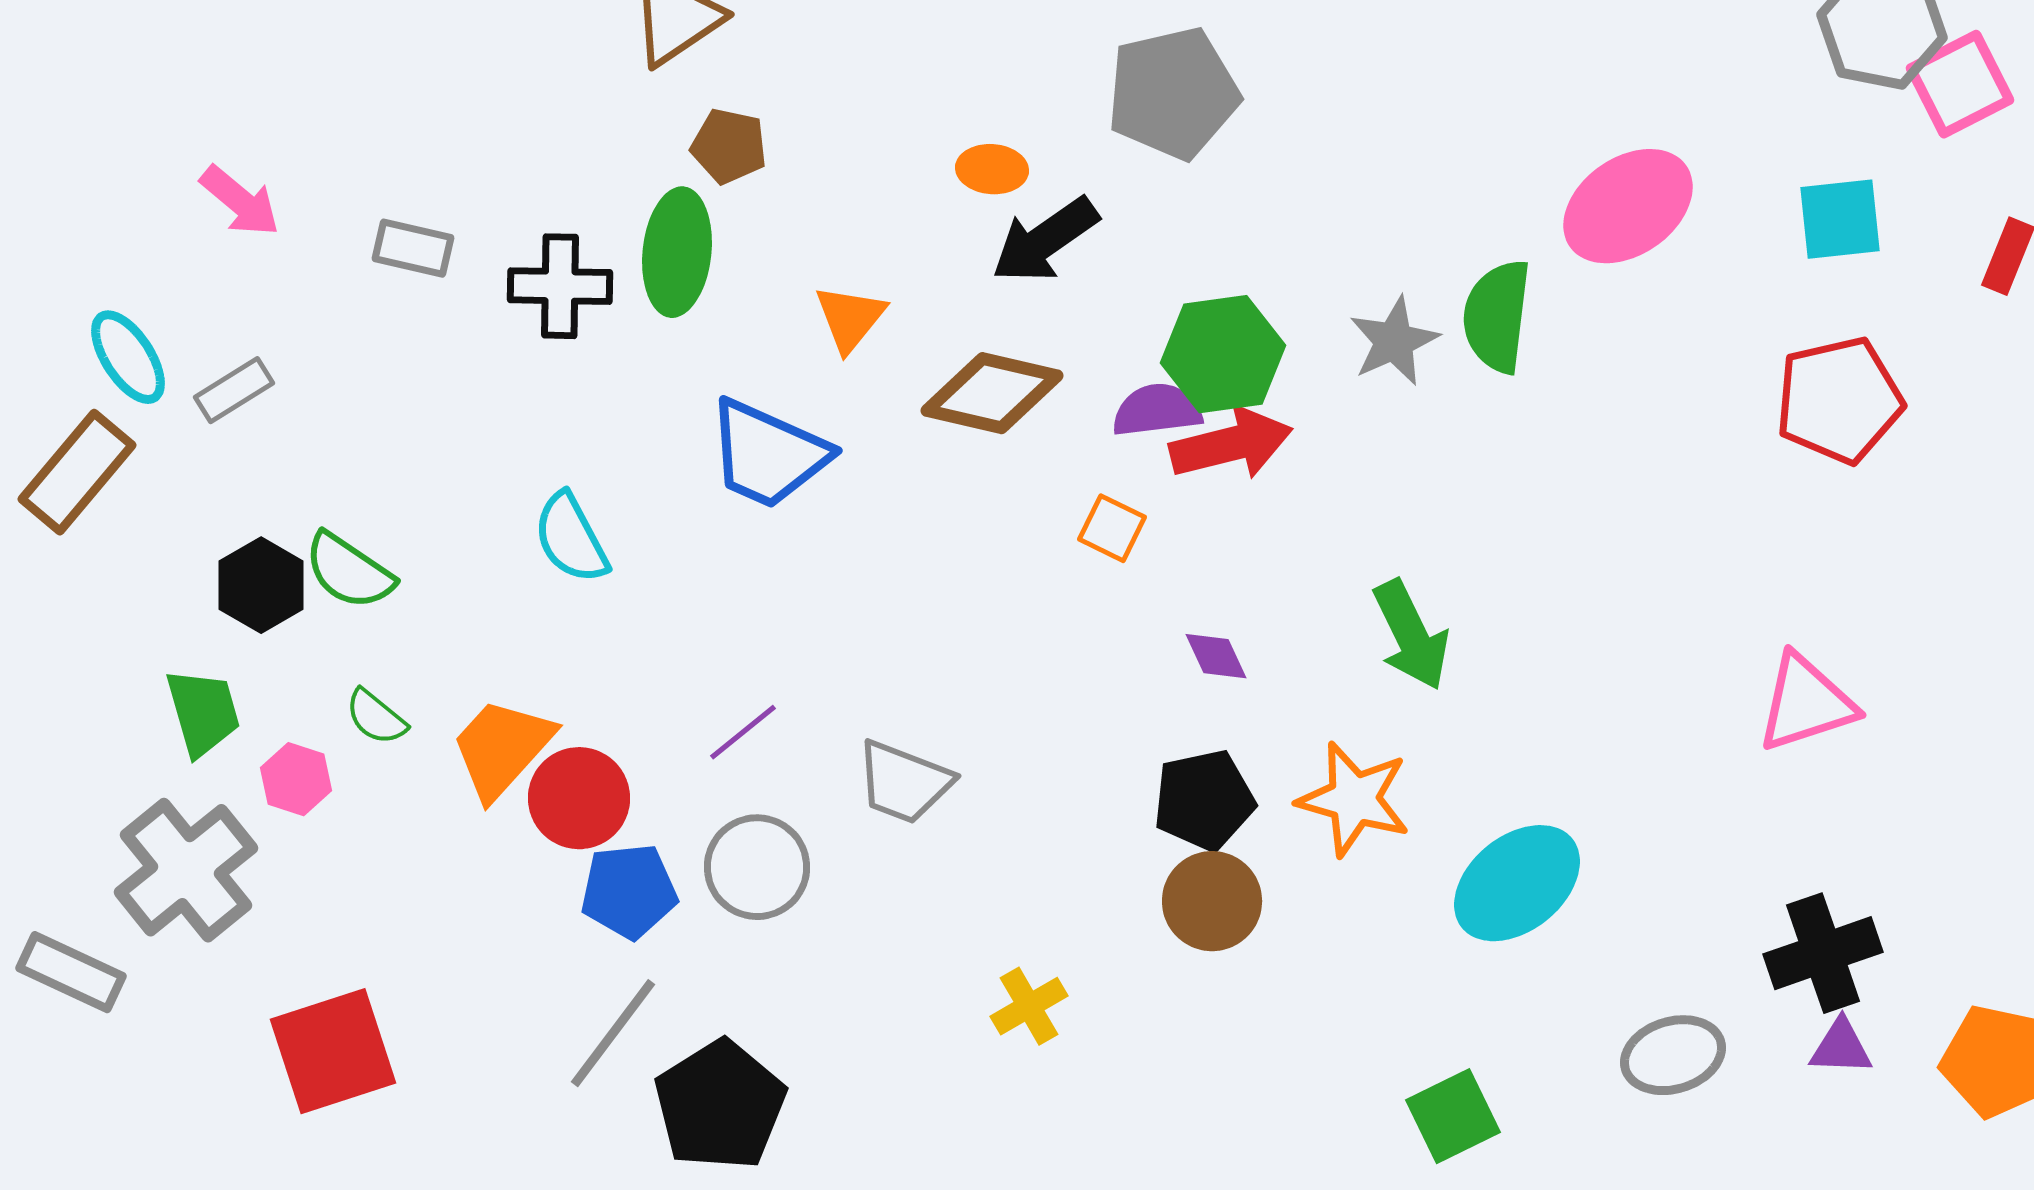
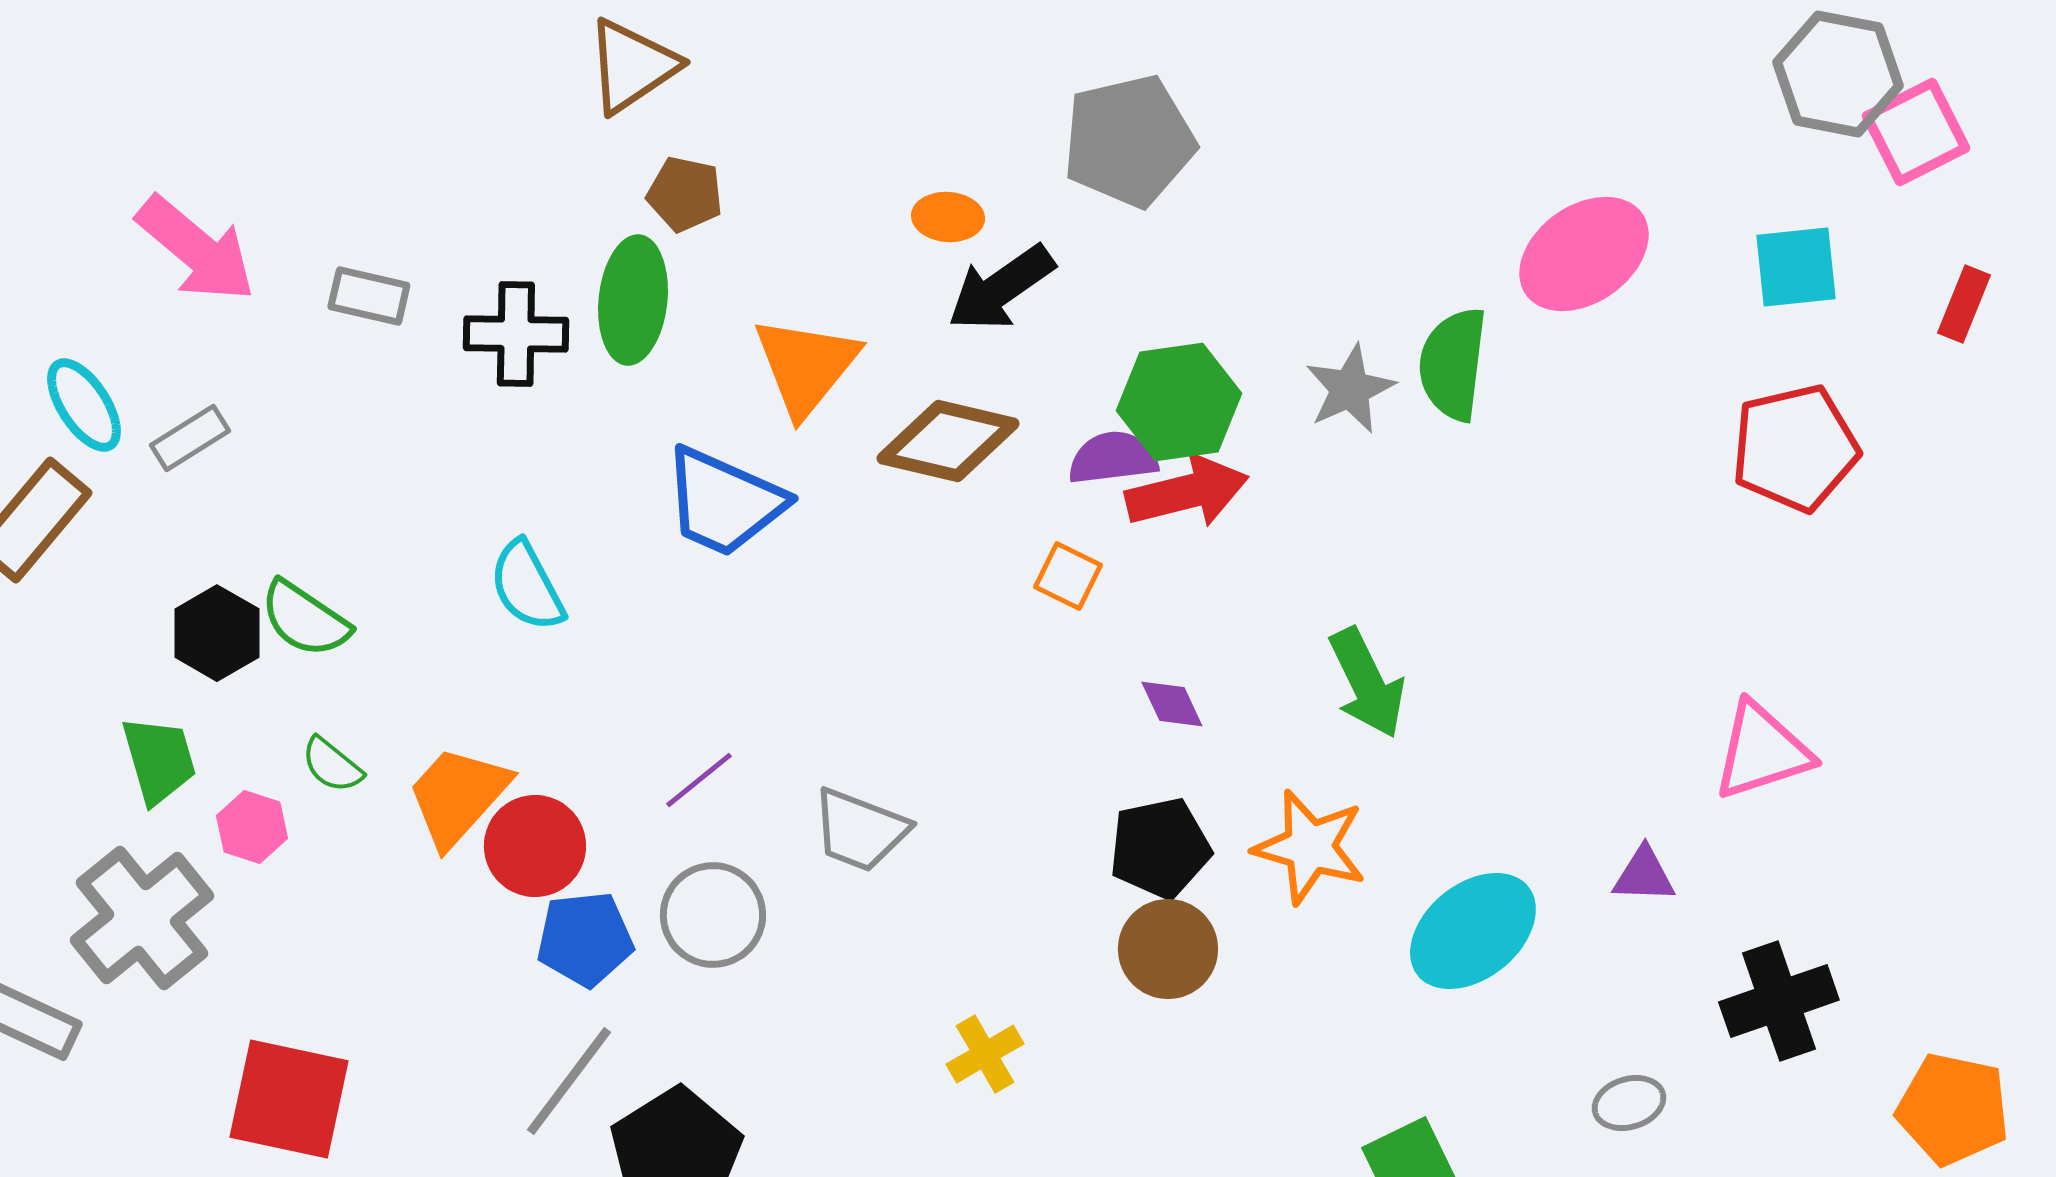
pink arrow: (240, 201) -> (196, 249), size x1.5
orange triangle: (850, 318) -> (806, 366), size x1.5
purple triangle: (1841, 1047) -> (1644, 875), moved
red square: (333, 1051) -> (289, 1099), turned 30
gray ellipse: (1673, 1055) -> (1629, 1103), size x0.7

